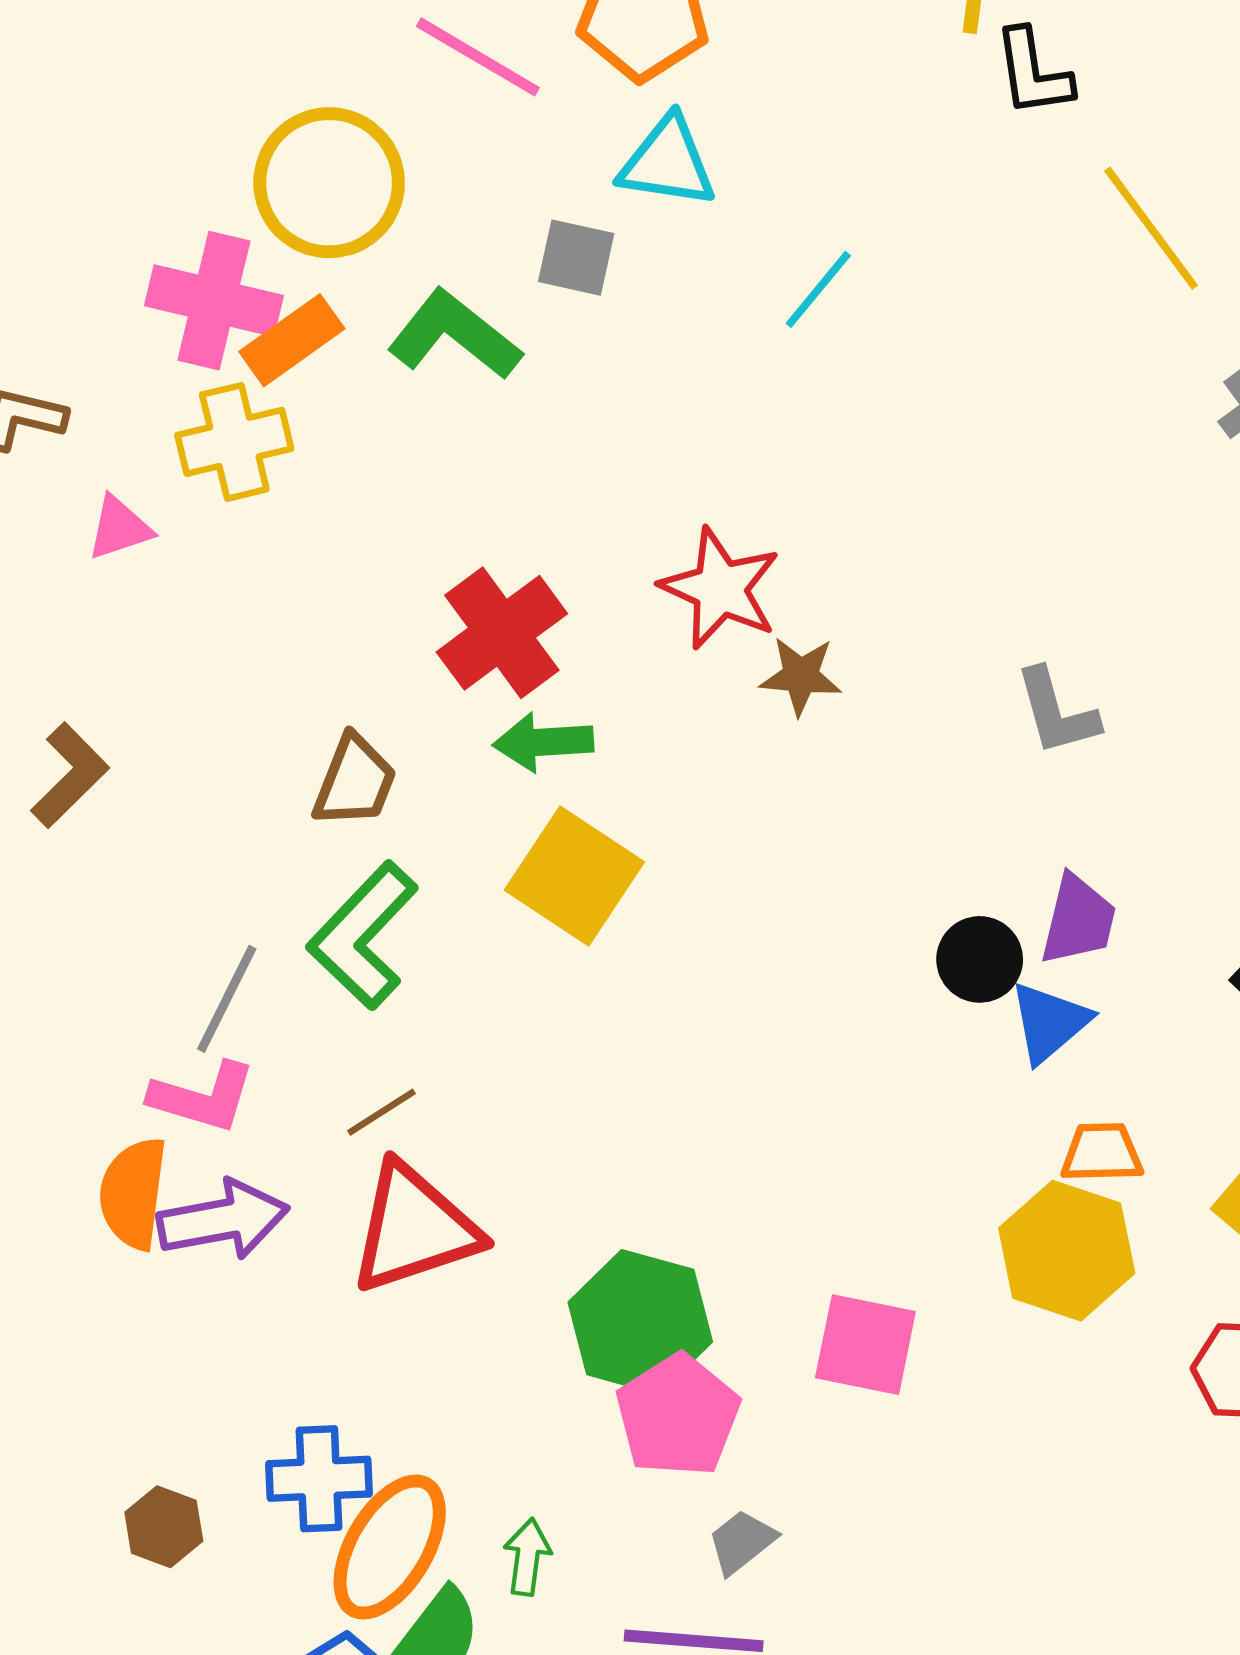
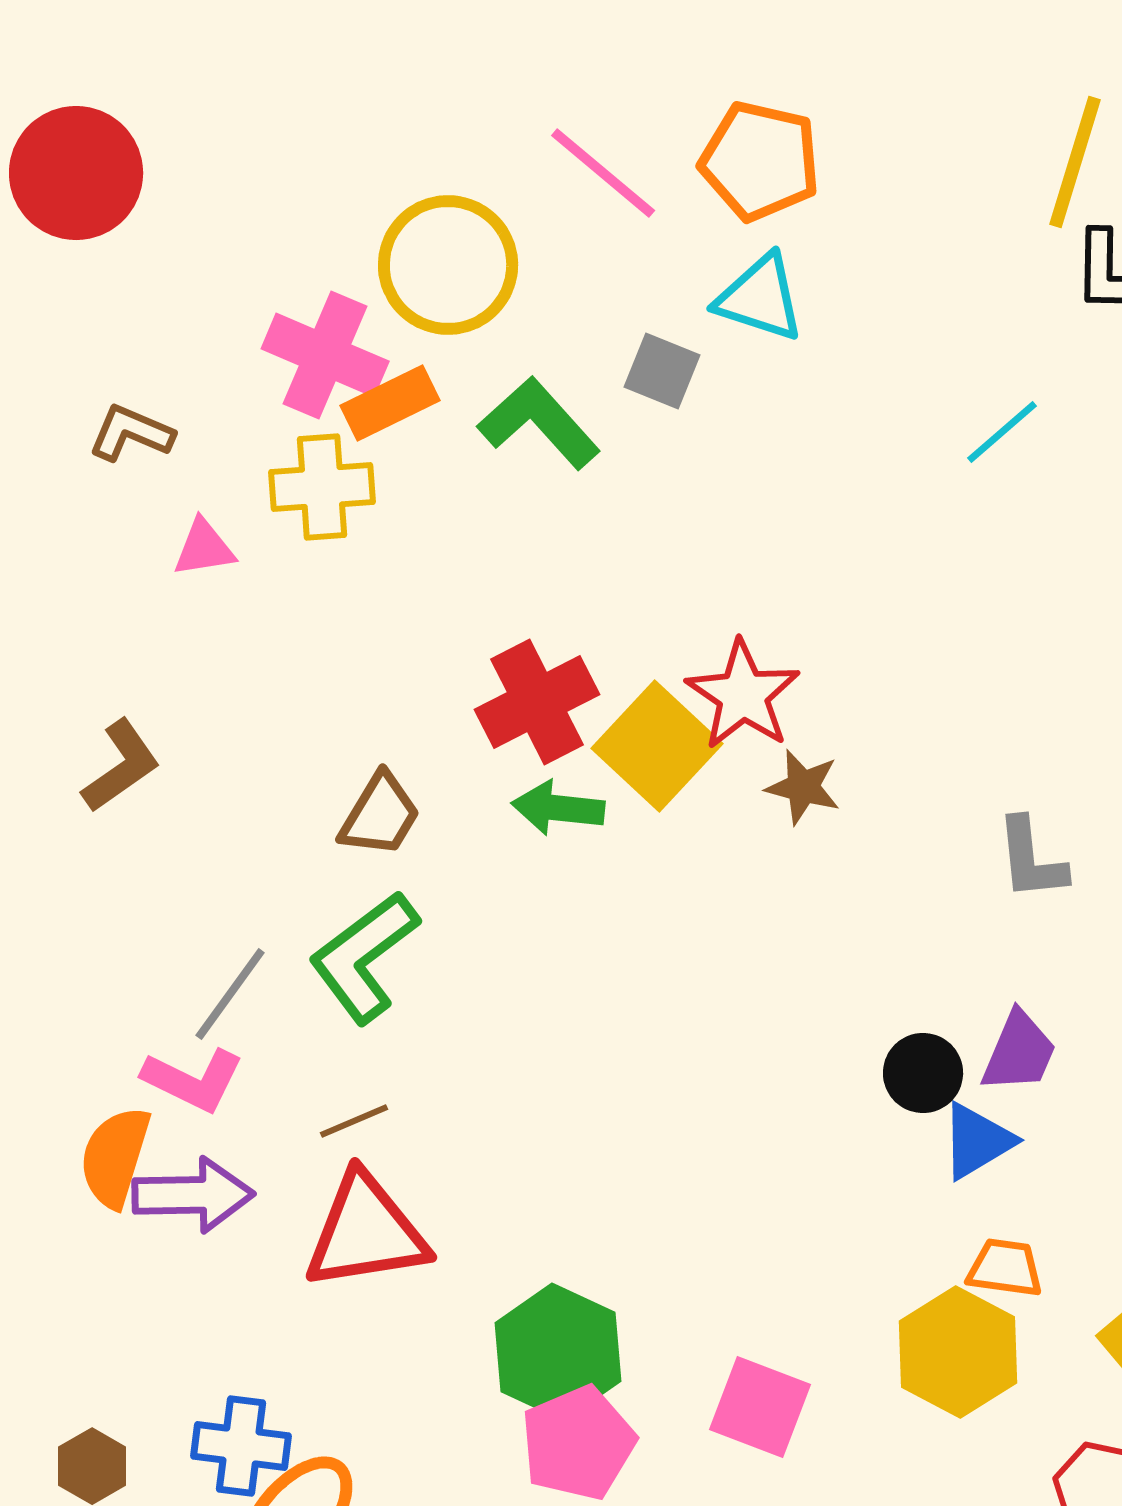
cyan line: (818, 289) -> (1002, 432), moved
yellow square: (574, 876) -> (657, 746), moved

